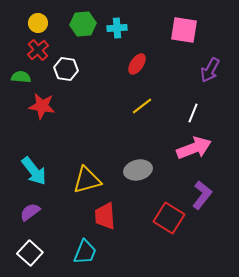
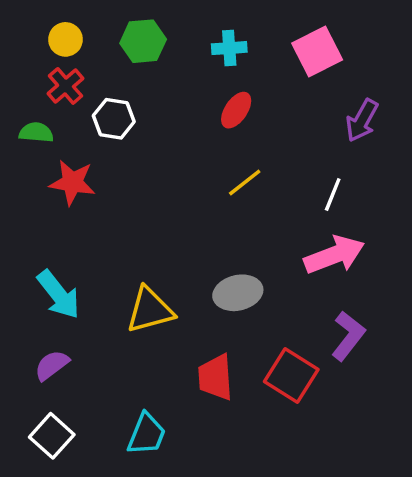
cyan cross: (117, 28) -> (229, 48), moved
pink square: (184, 30) -> (317, 51), turned -36
red trapezoid: (105, 216) -> (215, 377), moved

